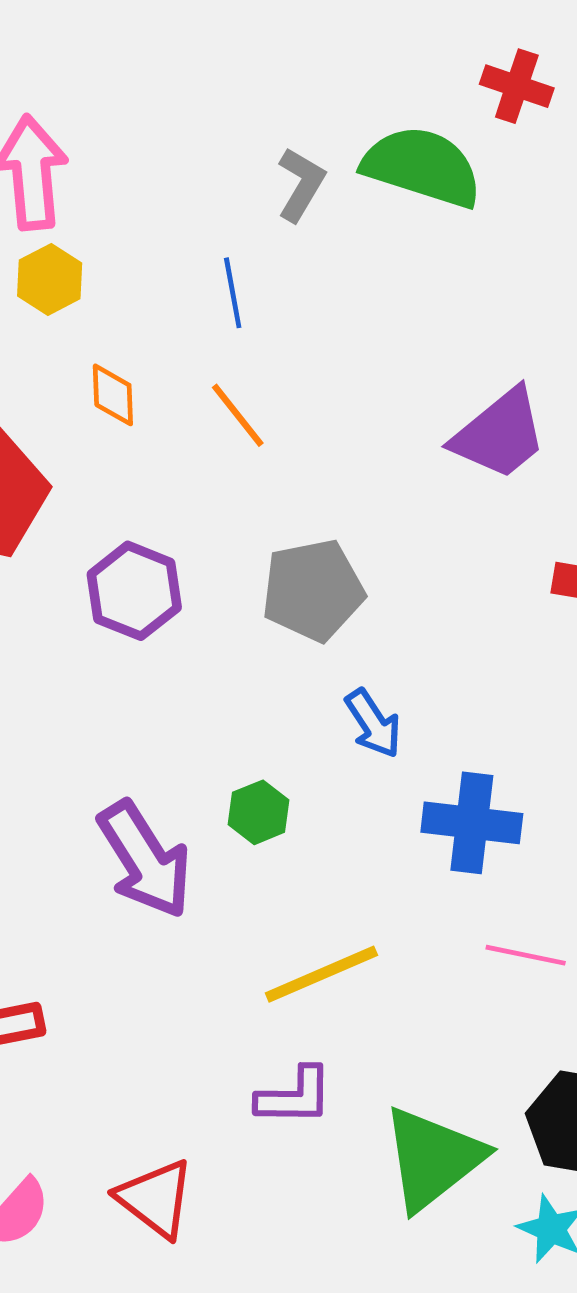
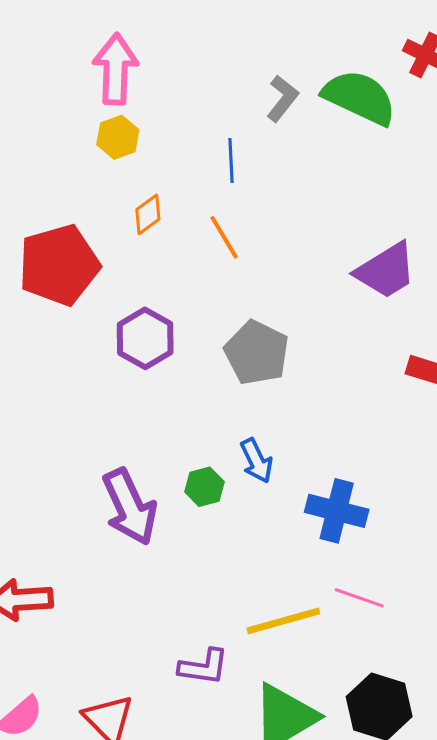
orange diamond: (113, 395) -> (148, 214), turned 48
gray pentagon: (313, 590) -> (257, 353), turned 30
blue arrow: (373, 723) -> (257, 461), moved
yellow line: (321, 974) -> (283, 621), moved

